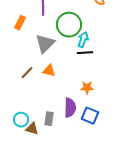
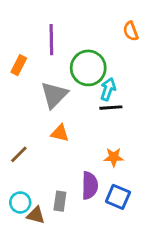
brown line: (27, 73) -> (19, 154), moved

